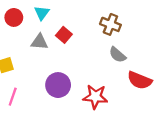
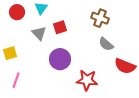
red square: (64, 35) -> (60, 27), turned 32
gray triangle: (39, 42) -> (39, 33), turned 42
purple circle: (58, 85) -> (60, 59), moved

